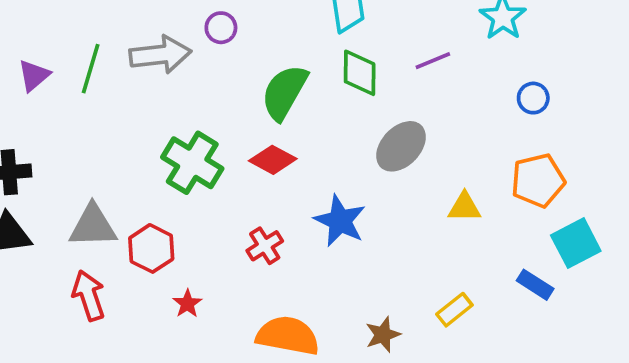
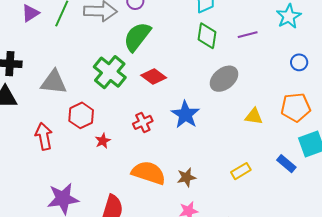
green semicircle: (284, 92) -> (137, 37), moved
gray triangle: (93, 226) -> (54, 82), moved
red star: (187, 304) -> (103, 141), moved
brown star: (383, 335) -> (186, 177), moved

